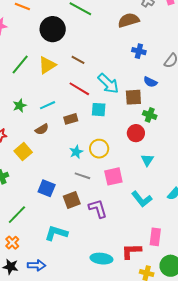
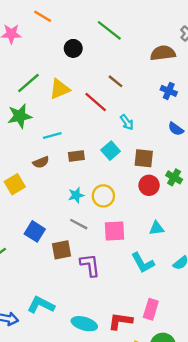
black circle: (53, 29) -> (73, 48), size x0.6
brown line: (78, 60) -> (116, 81), moved
cyan arrow: (108, 83) -> (127, 122), size x0.6
red line: (79, 89) -> (96, 102), moved
brown square: (133, 97) -> (144, 158), moved
green star: (20, 106) -> (20, 116), moved, size x1.5
cyan square: (99, 110) -> (111, 151), turned 35
green cross: (150, 115) -> (174, 177), moved
cyan triangle: (147, 160) -> (157, 228), moved, turned 40
cyan L-shape: (56, 233) -> (41, 305), moved

